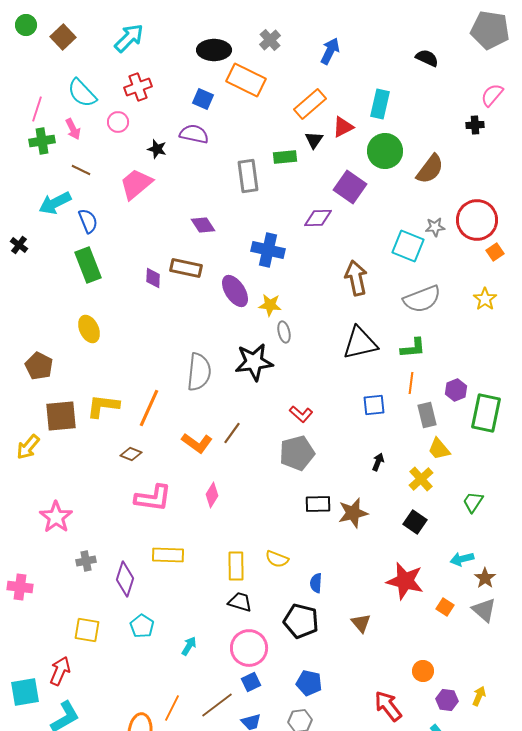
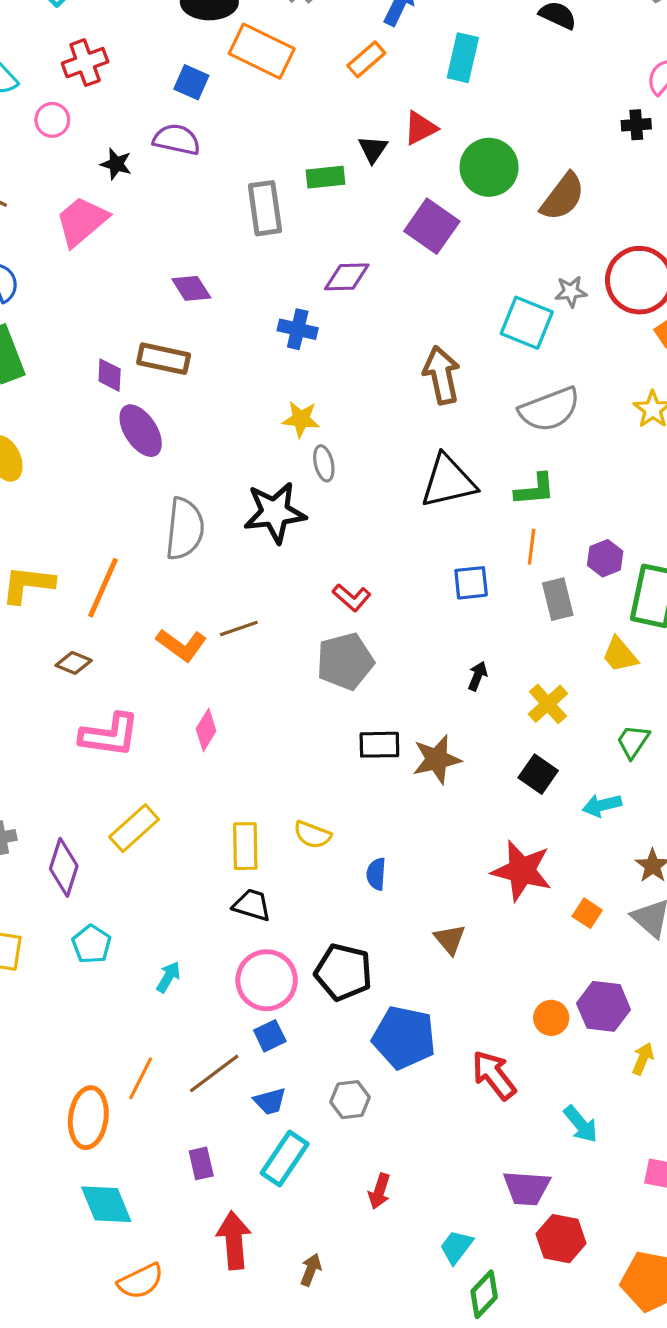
orange rectangle: (310, 104) -> (366, 59), moved, size x0.7
cyan rectangle: (380, 104) -> (463, 58), moved
purple diamond: (318, 218) -> (347, 277), moved
blue cross: (268, 250) -> (298, 329), size x0.7
purple ellipse: (235, 291) -> (141, 431), moved
brown line: (232, 433) -> (239, 629), turned 35
yellow trapezoid: (439, 449) -> (620, 655), moved
yellow rectangle: (168, 555) -> (134, 828), turned -44
cyan arrow: (462, 559) -> (602, 805), moved
black pentagon: (301, 621) -> (343, 972), moved
blue pentagon: (309, 683) -> (404, 1037), moved, size x1.5
purple hexagon: (447, 700) -> (604, 1006), moved, size x1.4

